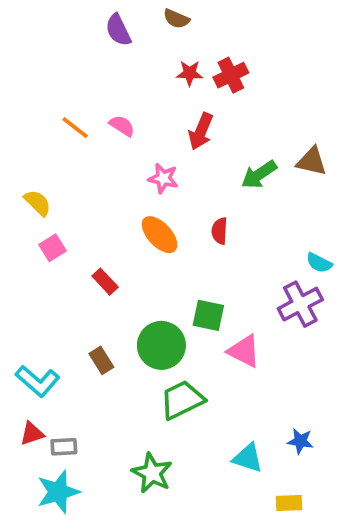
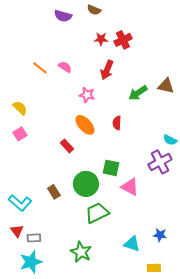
purple semicircle: (118, 30) -> (63, 16), turned -48
pink square: (53, 248) -> (20, 134), moved
red rectangle: (105, 282) -> (67, 146), moved
red triangle: (32, 434) -> (17, 231), turned -48

